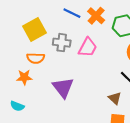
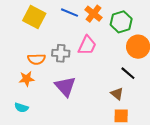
yellow square: (35, 30) -> (34, 17), moved, turned -30
gray cross: (62, 43) -> (61, 53), moved

